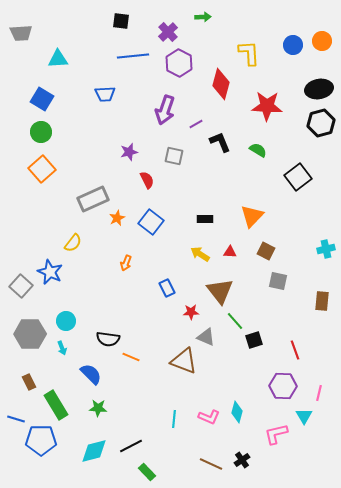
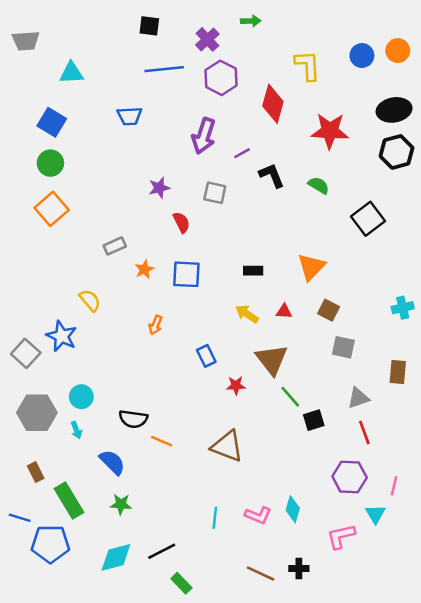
gray rectangle: (93, 199) -> (115, 246), size x0.6
blue square: (151, 222) -> (186, 274), turned -35
yellow semicircle: (73, 243) -> (90, 300), turned -78
gray triangle: (206, 337) -> (358, 398), moved, turned -42
black cross: (242, 460) -> (299, 568), turned 35

